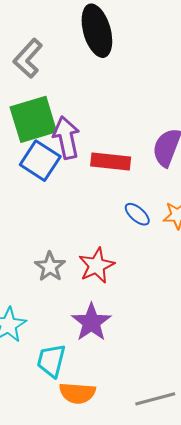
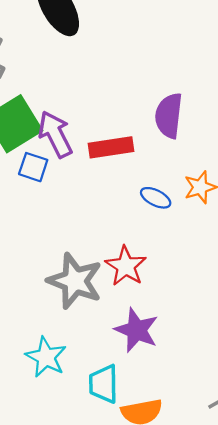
blue square: (40, 161) -> (33, 167), size x0.7
gray star: (50, 267) -> (75, 281), size x1.6

